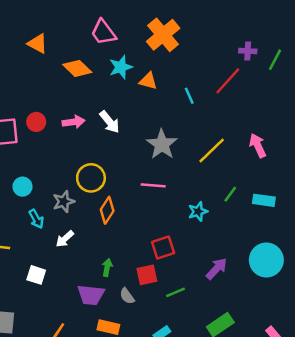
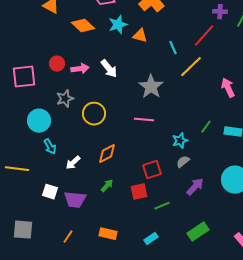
red circle: (36, 122) -> (57, 64), moved
yellow line: (212, 151) -> (191, 67), moved
cyan circle: (23, 187) -> (39, 121), size x1.5
gray star: (64, 202) -> (65, 99), moved
orange diamond: (107, 210) -> (107, 154), moved, turned 30
green arrow: (107, 267) -> (107, 186), turned 32
purple trapezoid: (91, 295) -> (75, 200), moved
gray semicircle: (127, 296) -> (183, 162), moved, turned 88

